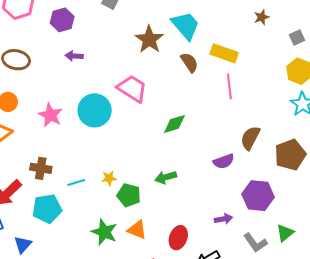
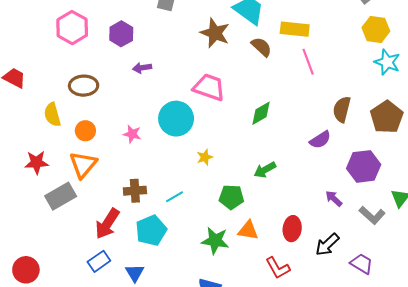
pink star: (50, 115) -> (132, 134), size x0.7
yellow star: (109, 178) -> (205, 157), moved
purple arrow: (223, 219) -> (334, 199), turned -114

